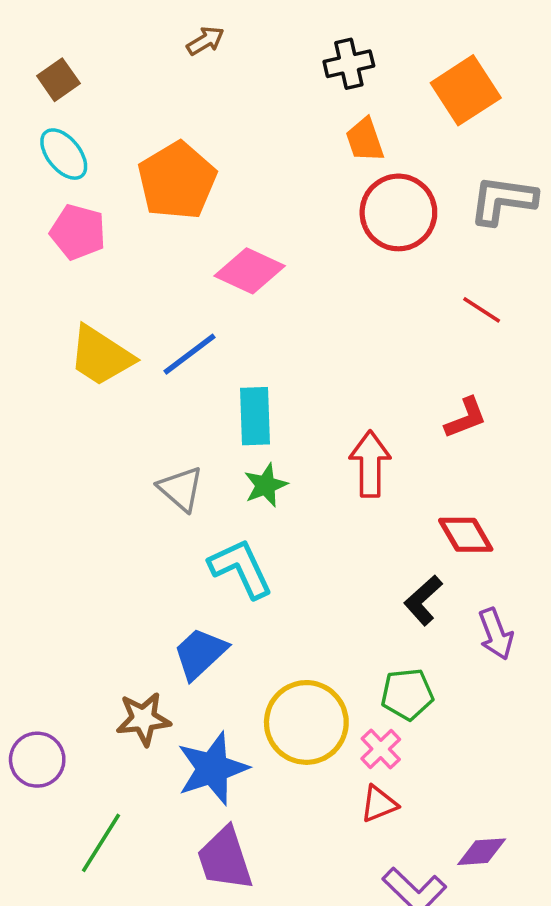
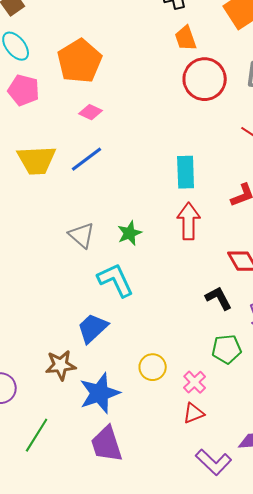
pink diamond: (250, 271) -> (91, 112), moved, size x0.6
yellow trapezoid: (101, 356) -> (37, 160), turned -36
cyan rectangle: (255, 416) -> (186, 172), moved
black L-shape: (423, 600) -> (219, 298), turned 104
green pentagon: (407, 694) -> (227, 349), moved
yellow circle: (306, 722) -> (153, 367), size x0.6

